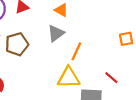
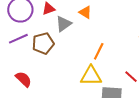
gray triangle: (56, 33) -> (63, 24), moved

